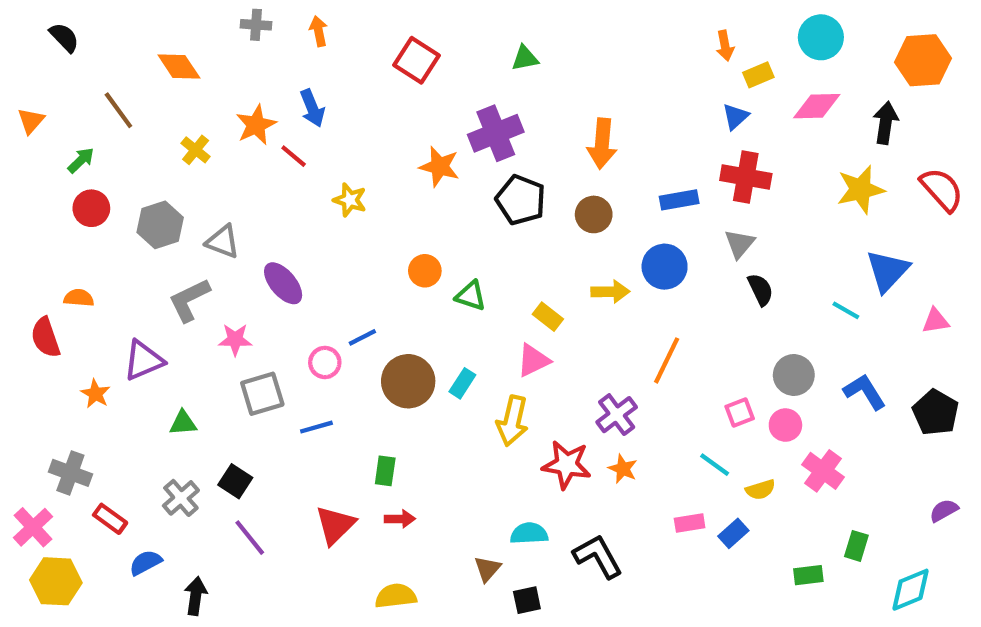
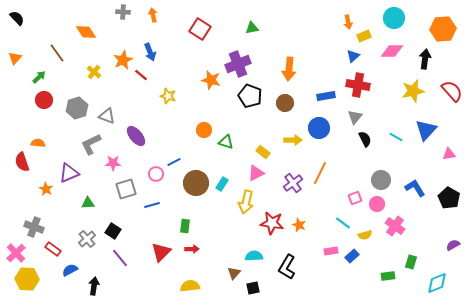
black semicircle: (64, 37) -> (17, 18), moved
cyan line: (846, 310) -> (396, 137), moved
purple cross: (617, 415) -> (293, 183), moved
black L-shape: (598, 556) -> (287, 267), turned -120

